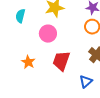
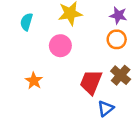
red trapezoid: (61, 61) -> (91, 82), moved

